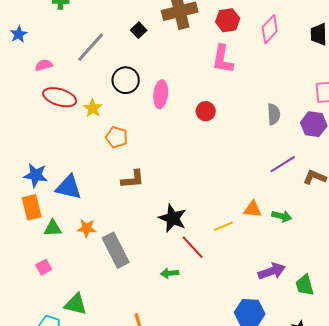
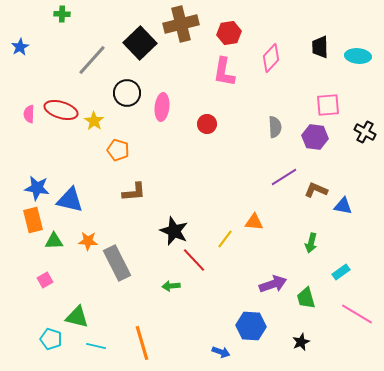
pink diamond: (270, 29) -> (271, 58), moved
black square: (139, 30) -> (140, 43), size x2.0
pink semicircle: (44, 65) -> (29, 114), moved, turned -72
green arrow: (282, 216) -> (311, 243), moved, turned 90
yellow line: (224, 226) -> (225, 239), turned -30

